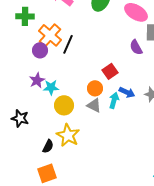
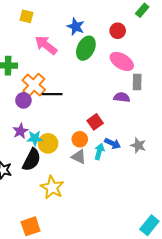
black line: (68, 44) -> (52, 94), turned 66
purple semicircle: (136, 47) -> (122, 97), turned 126
yellow circle: (64, 105) -> (48, 143), moved
black semicircle: (48, 146) -> (32, 160), moved, size x1.6

